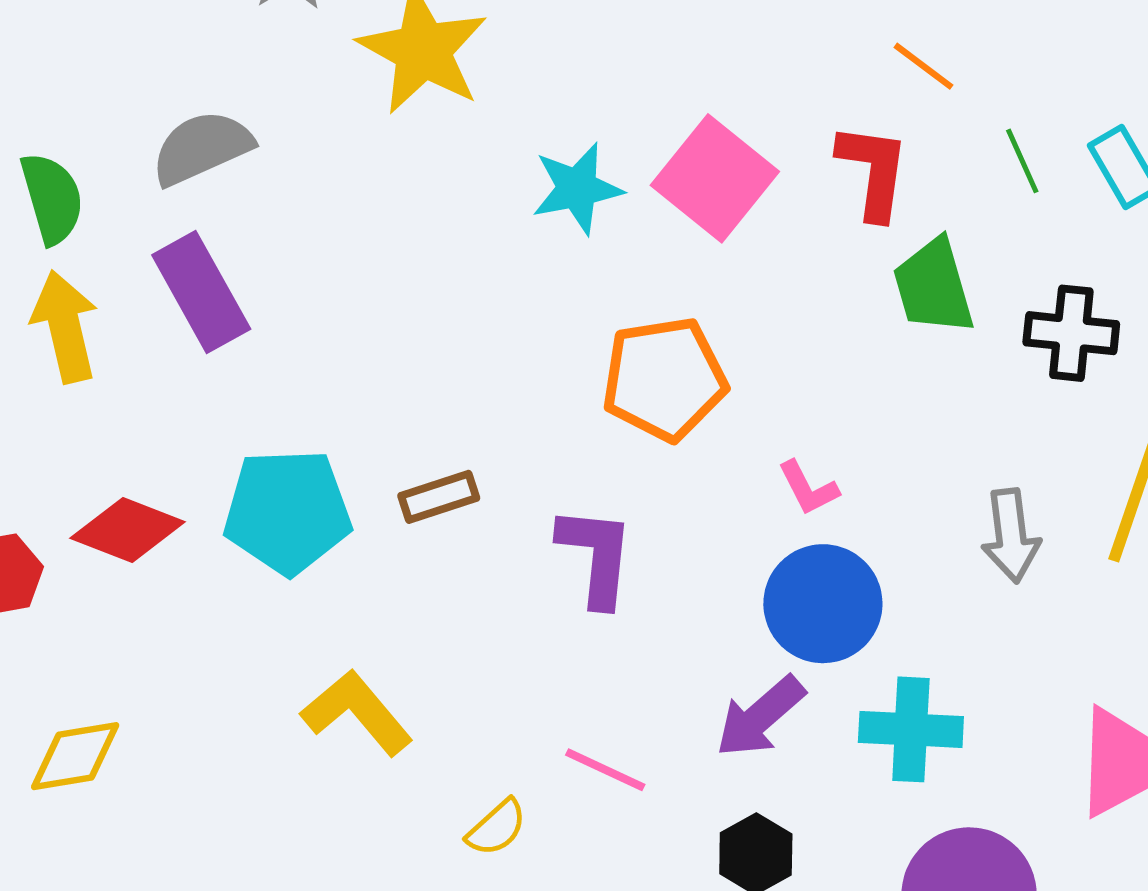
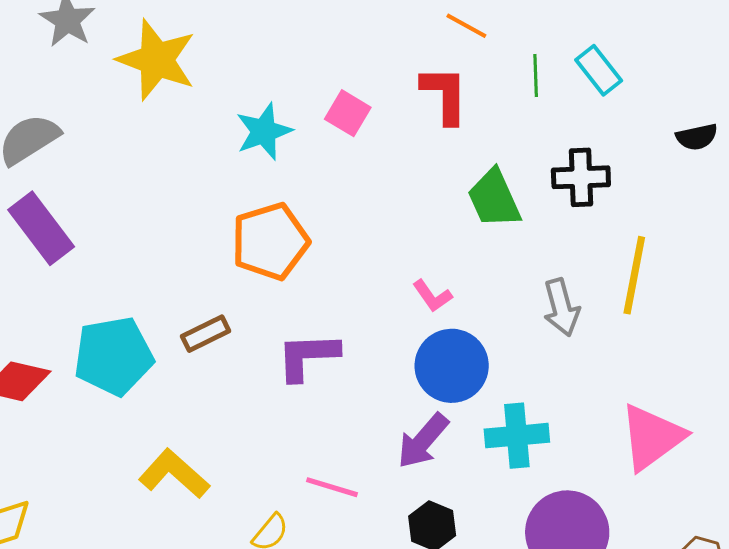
green line: (1022, 161) -> (536, 76), turned 30
pink square: (715, 178) -> (348, 113), size x0.6
green trapezoid: (933, 287) -> (494, 199), moved
orange pentagon: (664, 379) -> (270, 241), moved
purple L-shape: (596, 556) -> (308, 356), turned -90

